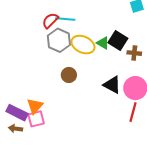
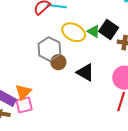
gray hexagon: (59, 40) -> (49, 49), moved
black triangle: (112, 85) -> (85, 72), moved

